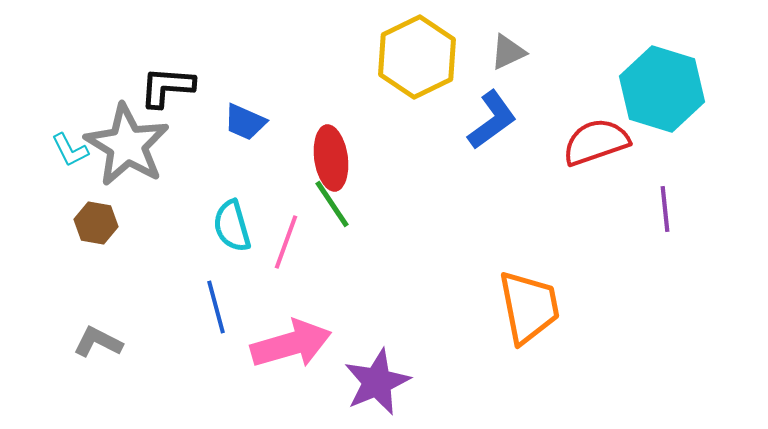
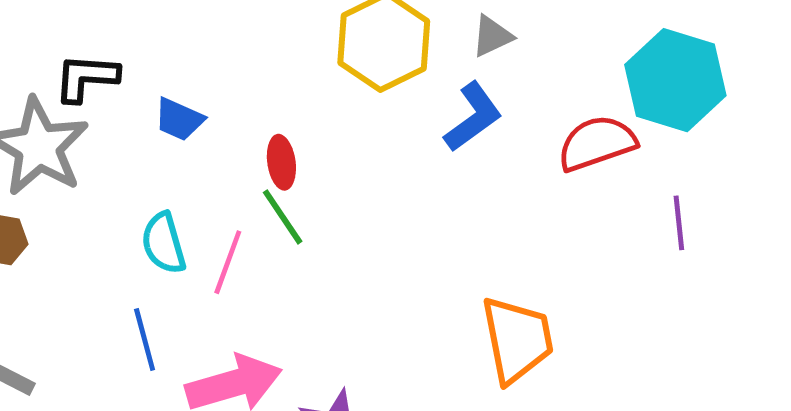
red ellipse: (331, 158) -> (281, 162), size x0.7

